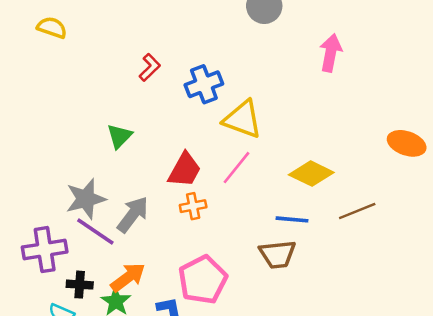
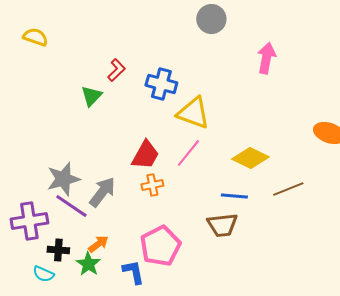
blue cross: (204, 84) -> (161, 84), turned 36
green triangle: (119, 136) -> (91, 96), moved
orange arrow: (128, 277) -> (98, 244), size x0.7

